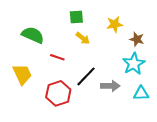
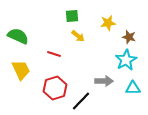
green semicircle: (33, 35) -> (18, 36), moved
black line: (86, 76) -> (81, 101), moved

